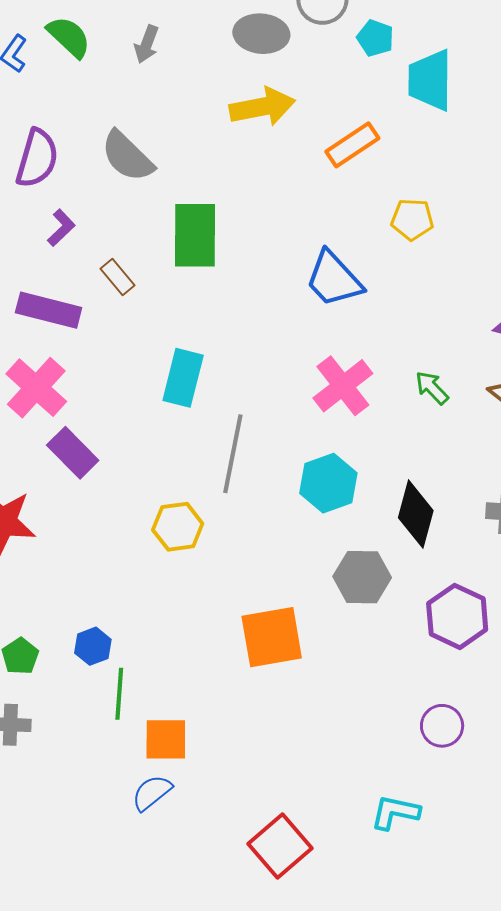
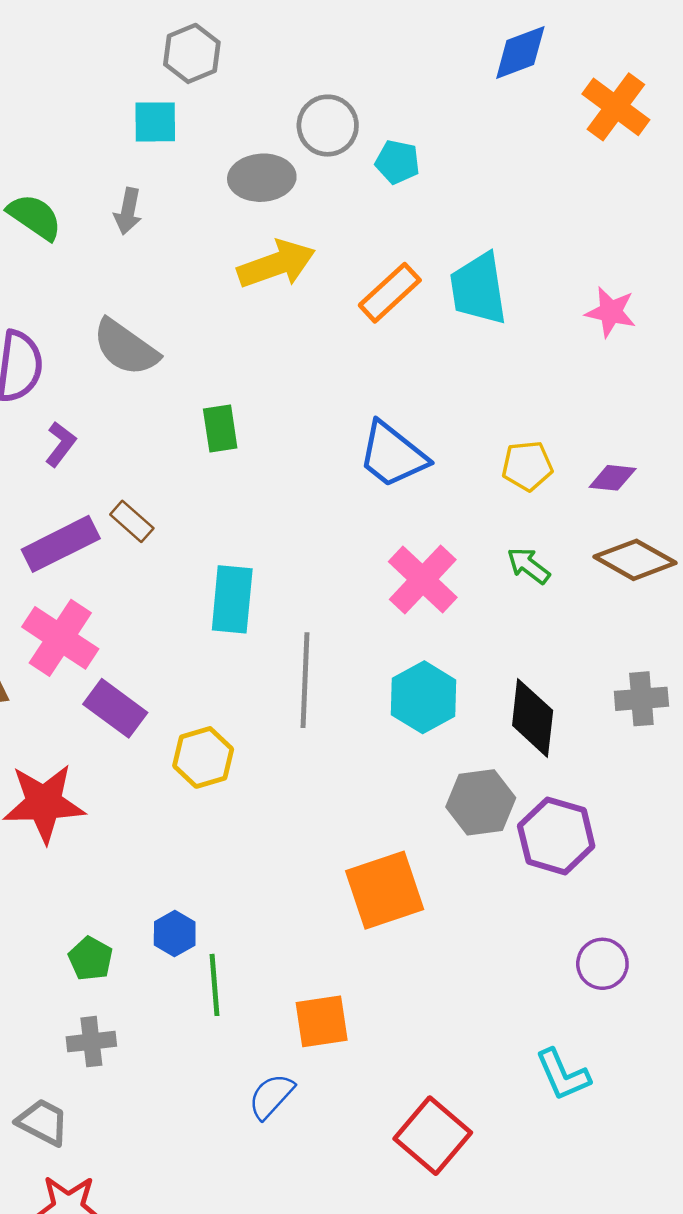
cyan trapezoid: (430, 80) -> (478, 289), moved
yellow pentagon: (412, 219) -> (527, 466), moved
green rectangle: (195, 235) -> (220, 428), size x0.6
brown rectangle: (118, 277) -> (132, 521), moved
purple rectangle: (49, 310) -> (61, 544), turned -32
yellow hexagon: (178, 527) -> (203, 757), moved
purple hexagon: (457, 616) -> (556, 836), moved
orange square: (166, 739) -> (322, 1021), moved
cyan L-shape: (395, 812) -> (563, 1075), turned -117

